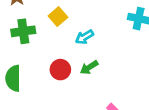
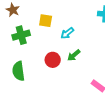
yellow square: (58, 17) -> (46, 21), turned -32

